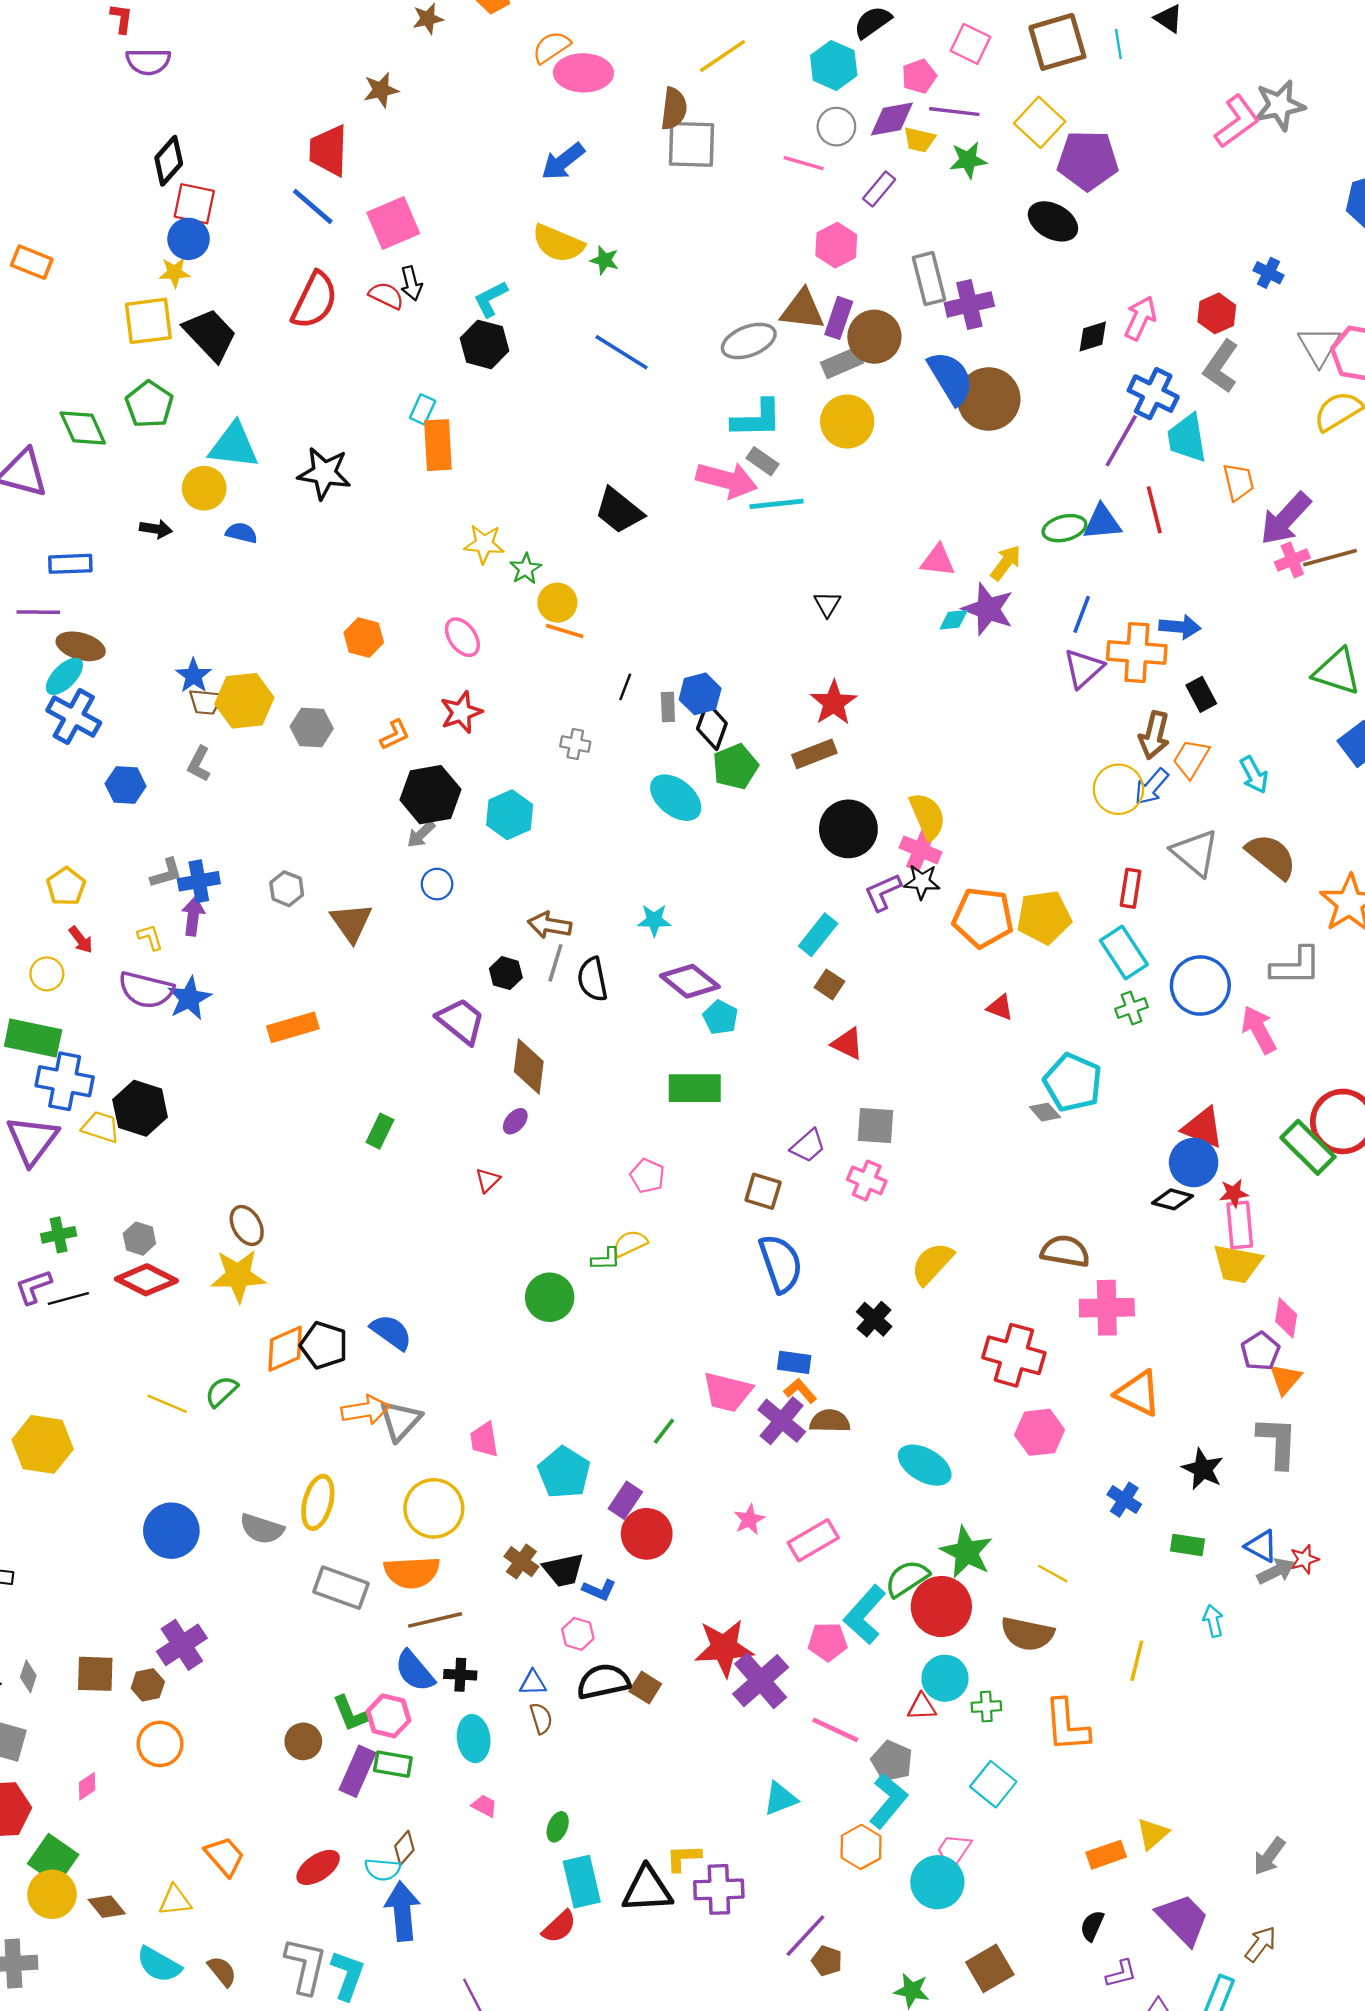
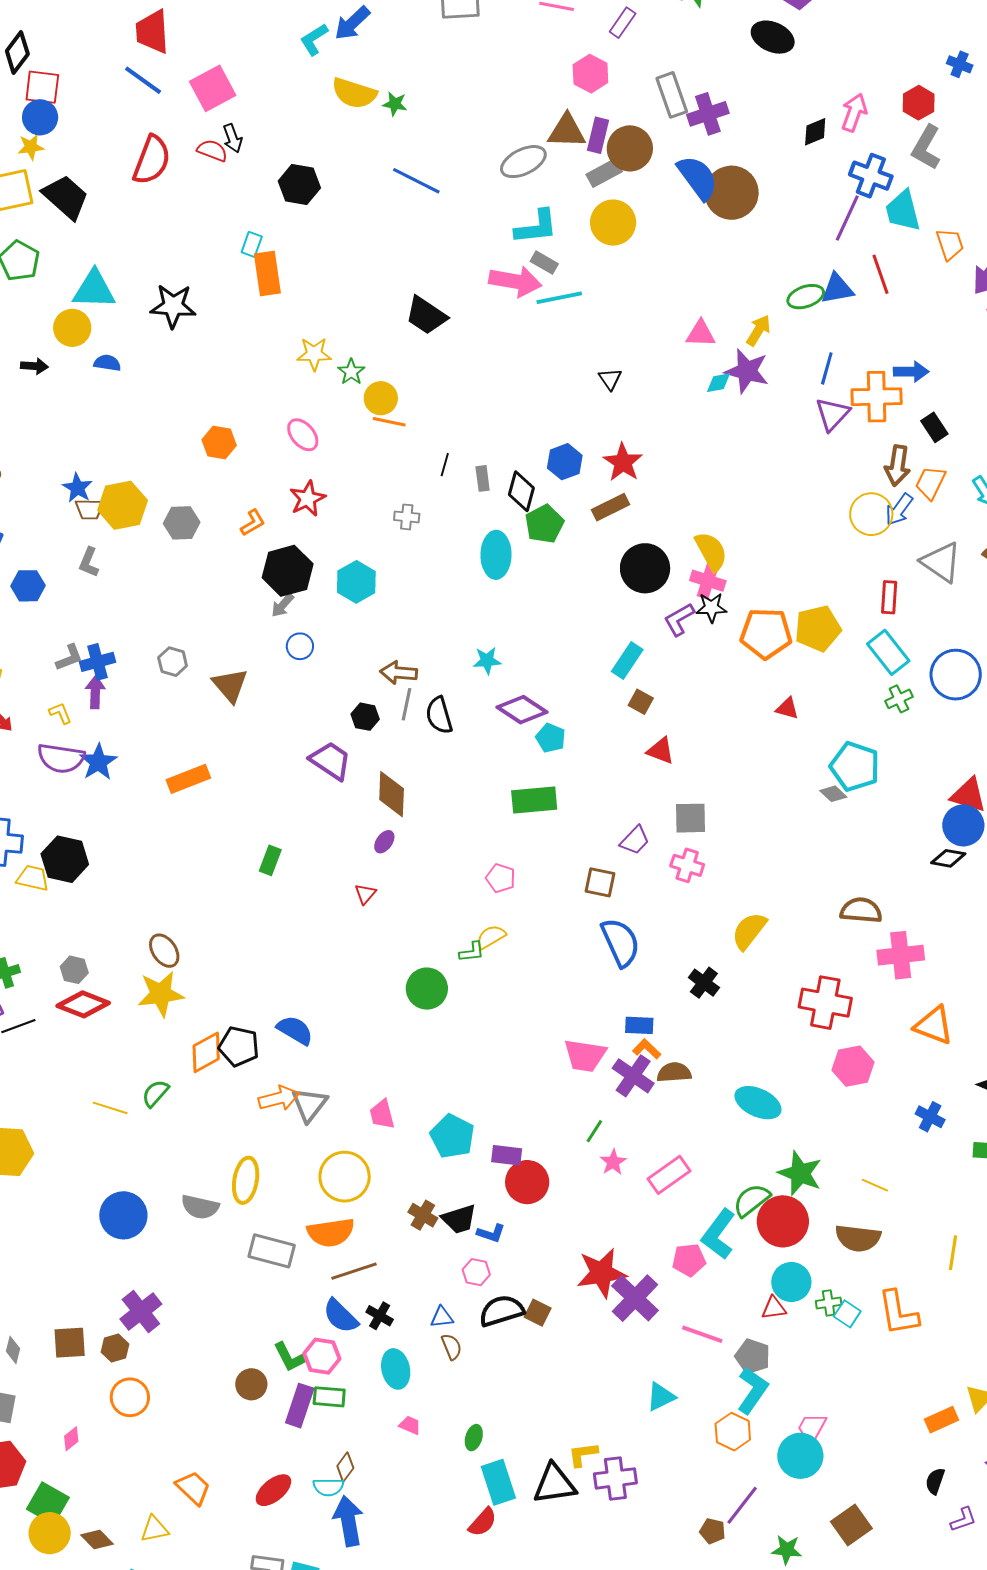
cyan L-shape: (491, 299) -> (314, 39), moved
blue hexagon: (700, 694) -> (565, 462), moved
cyan ellipse: (676, 798) -> (496, 555), turned 57
green line: (664, 1431) -> (594, 1131), moved
purple rectangle: (625, 1500) -> (507, 1155), turned 68
black cross: (460, 1675) -> (380, 1316), turned 32
cyan square: (993, 1784) -> (847, 1314), moved, size x0.7
purple line: (805, 1936) -> (742, 1505), moved

